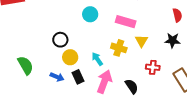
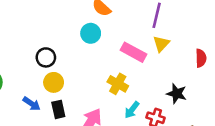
black star: (172, 40) -> (177, 94), moved
yellow triangle: (141, 41) -> (161, 44), moved
cyan arrow: (97, 59) -> (132, 110), moved, turned -120

